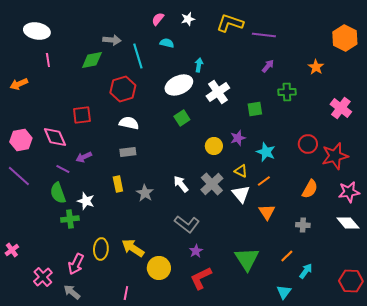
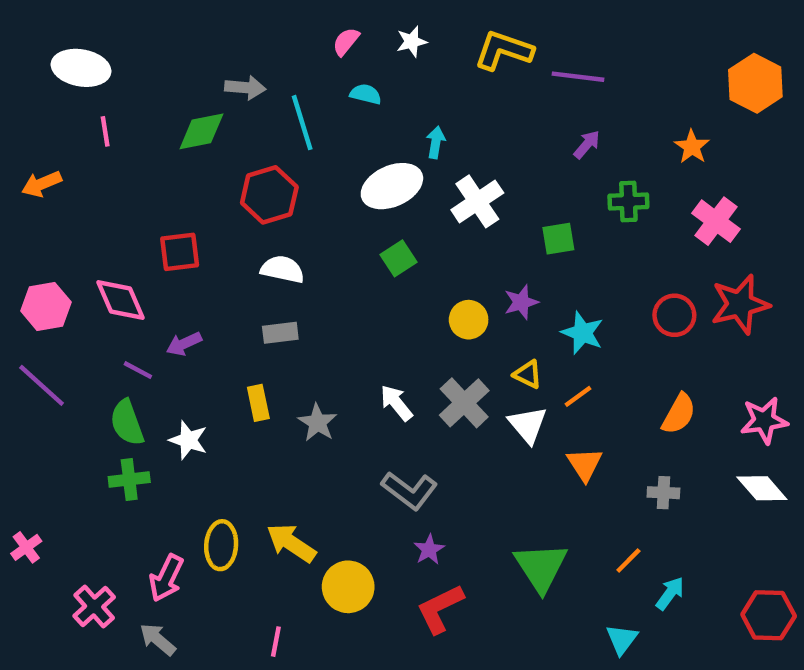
pink cross: (341, 108) -> (716, 221), moved
red star: (335, 156) -> (740, 304), moved
green cross: (70, 219) -> (129, 480), moved

